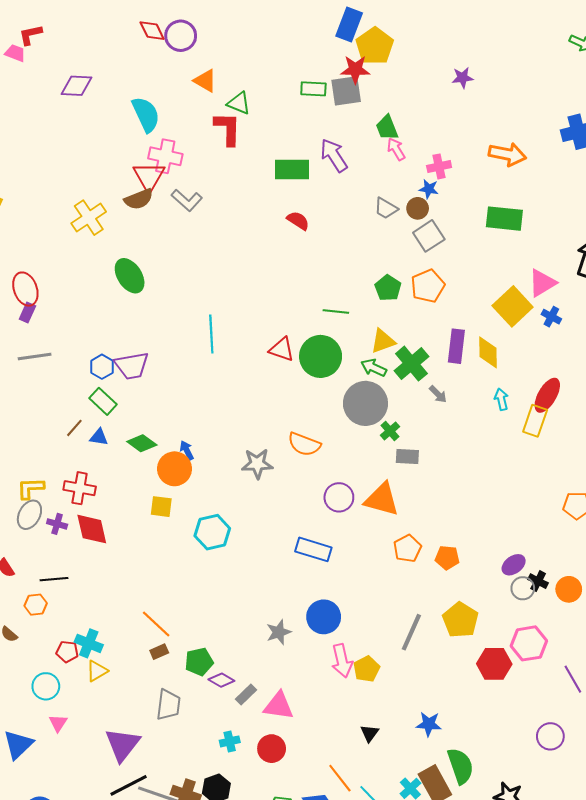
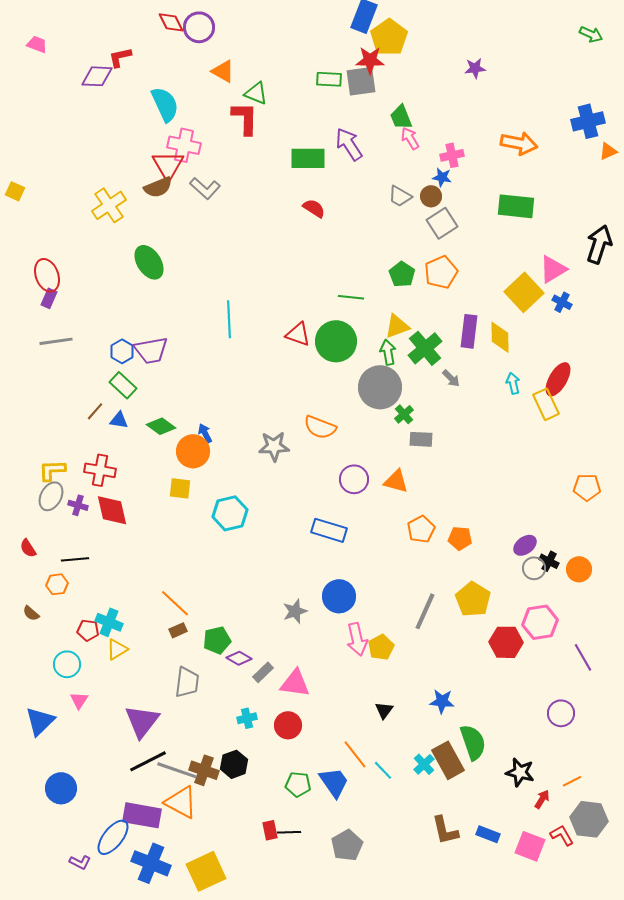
red L-shape: (31, 35) -> (120, 57), moved
green arrow: (374, 368) -> (388, 352), turned 55
yellow rectangle: (535, 421) -> (546, 404), turned -44
orange triangle: (382, 499) -> (396, 481), size x0.7

